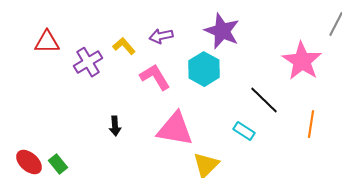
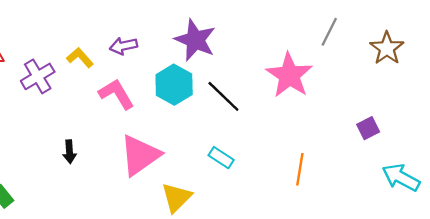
black line: (264, 100) -> (223, 96), moved
orange line: (311, 124) -> (300, 169), moved
pink triangle: (175, 129) -> (140, 155), turned -45

